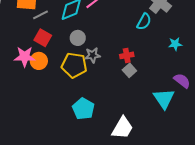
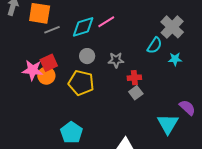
red square: (43, 38) -> (49, 63), moved, turned 30
cyan star: (175, 44) -> (175, 59), moved
gray star: (93, 55) -> (116, 60), moved
cyan pentagon: (83, 109) -> (71, 133), moved

